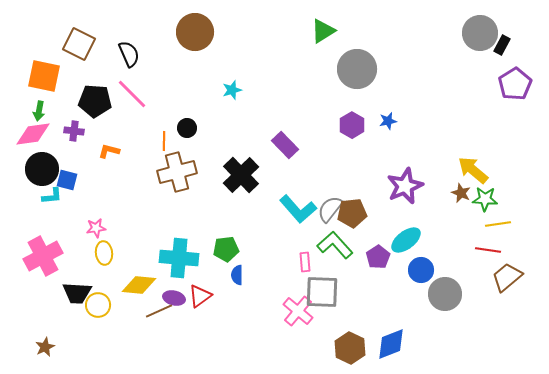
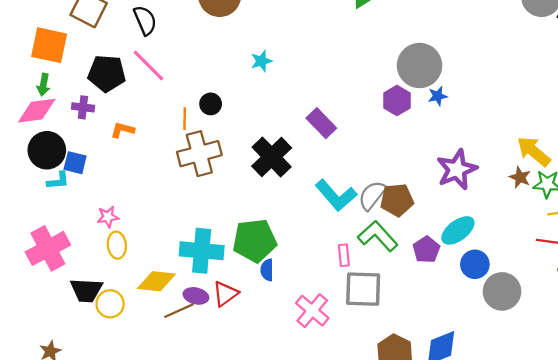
gray circle: (357, 69) -> (420, 66), moved
green pentagon: (226, 249) -> (255, 241), size x1.5
pink cross: (298, 311) -> (312, 311), moved

